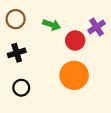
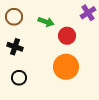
purple cross: (97, 27) -> (88, 13), moved
black cross: (17, 53) -> (15, 47), turned 35

